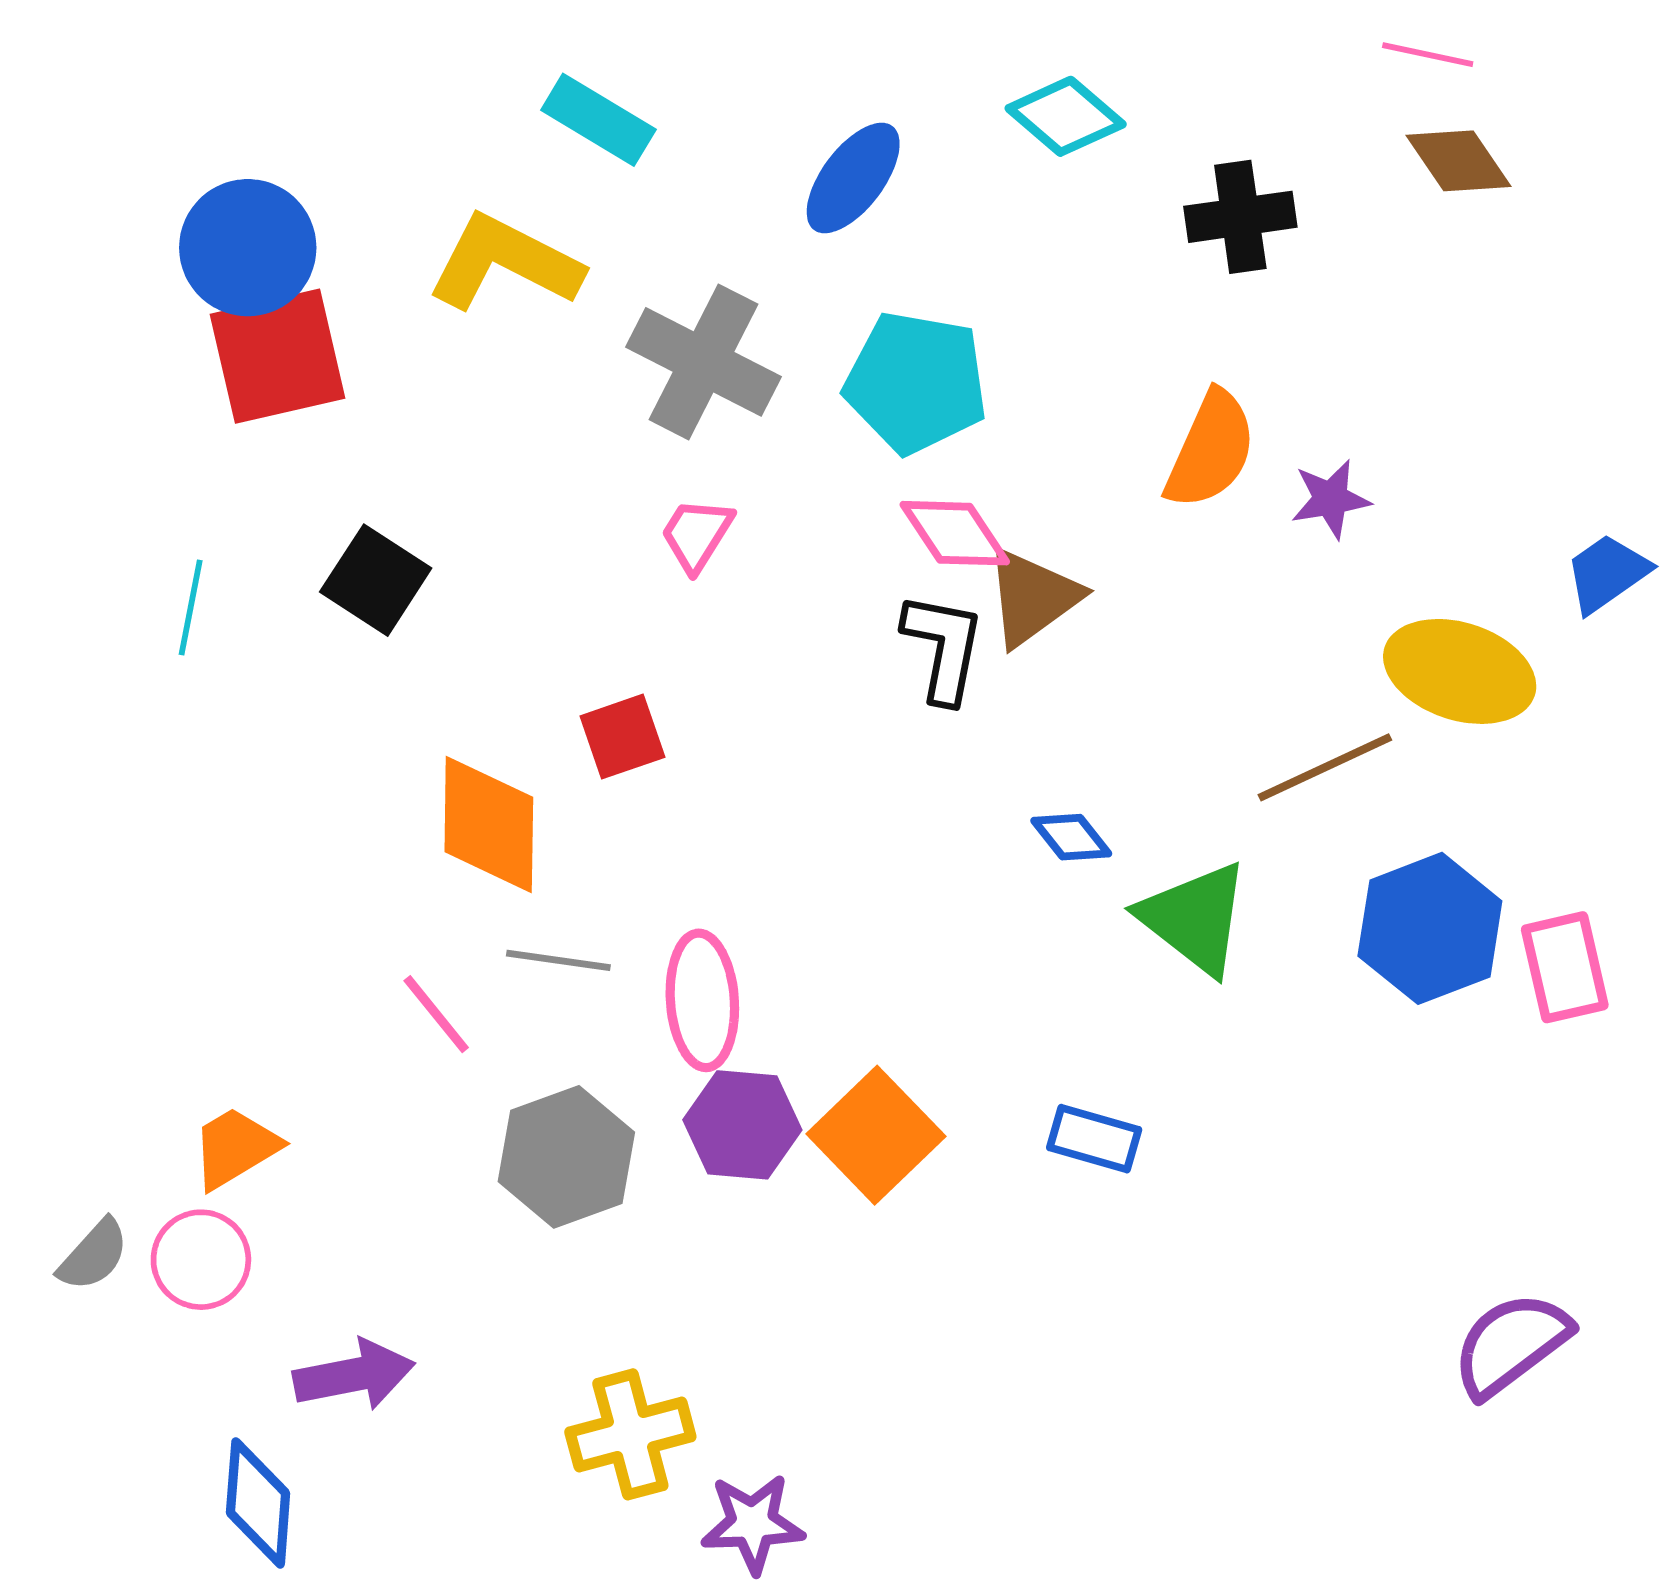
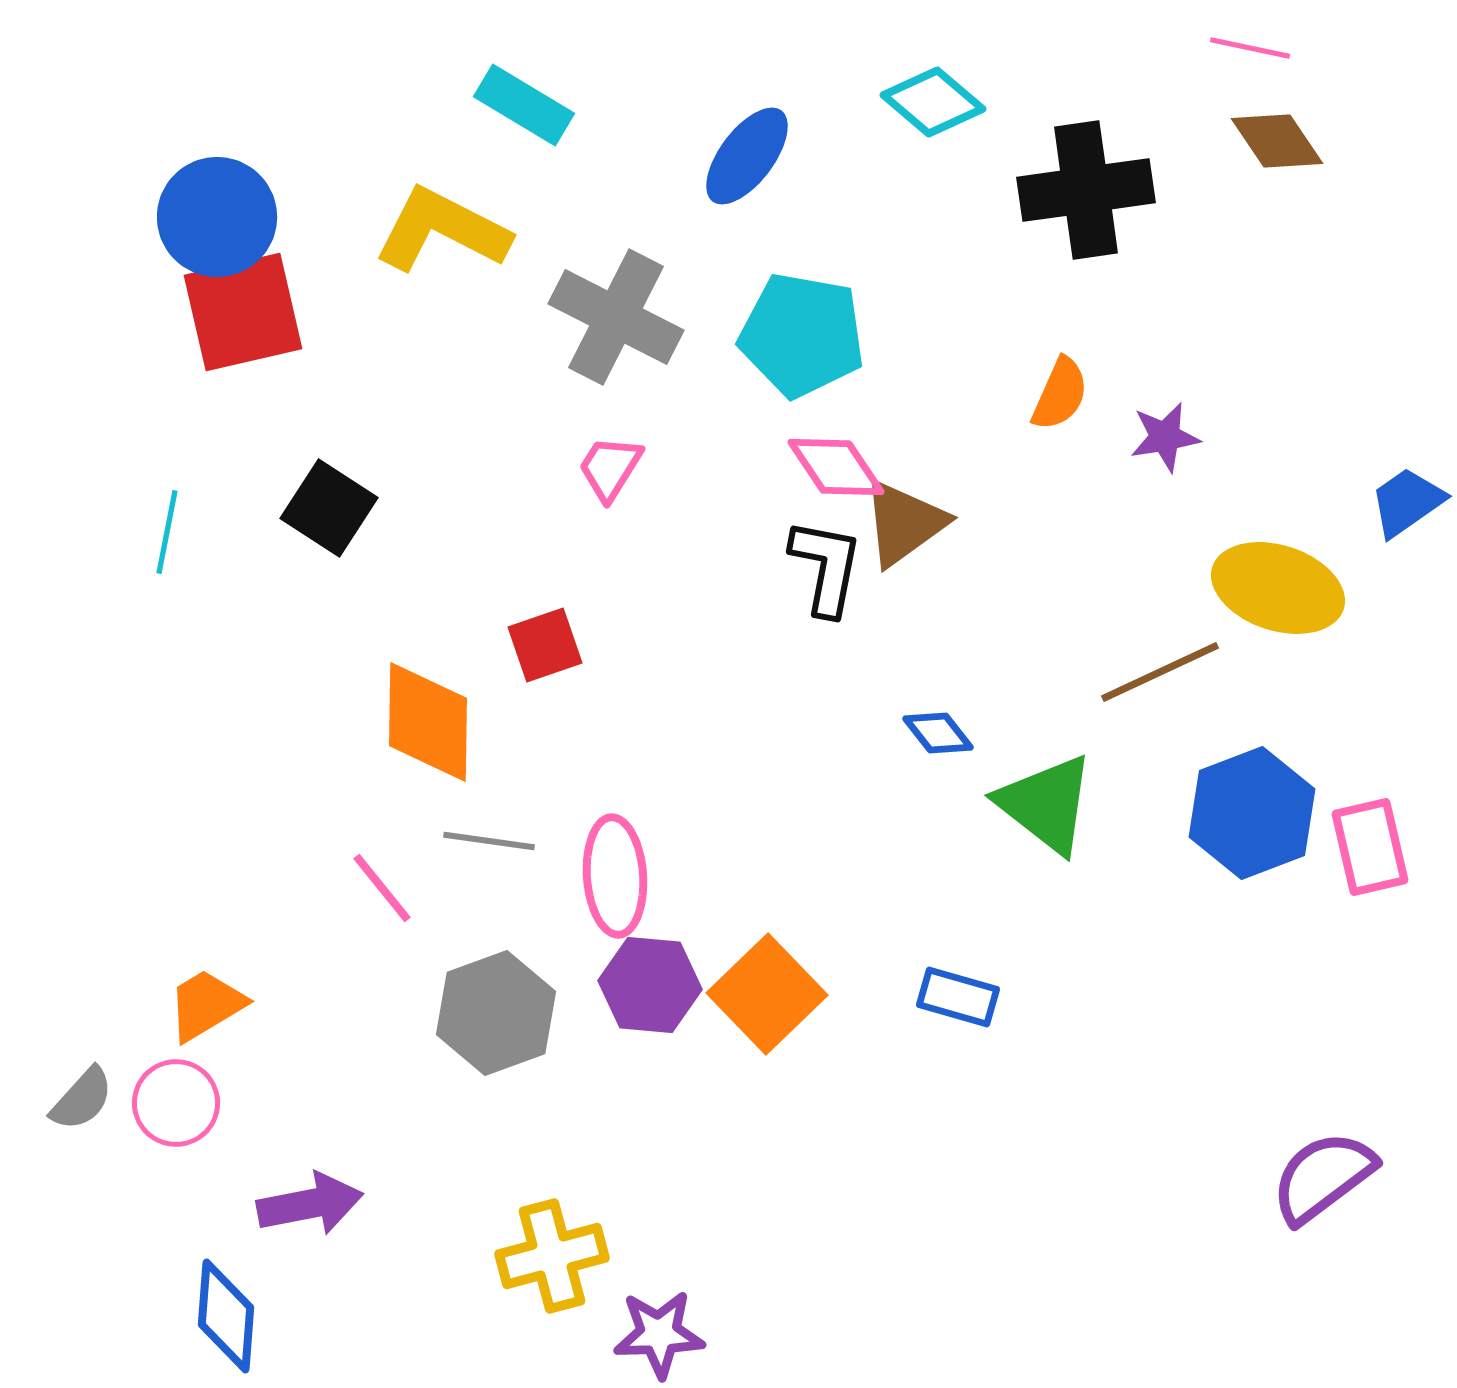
black cross: (1240, 217) -> (1086, 190), size x1.4
orange semicircle: (1211, 450) -> (1060, 394), size x0.7

